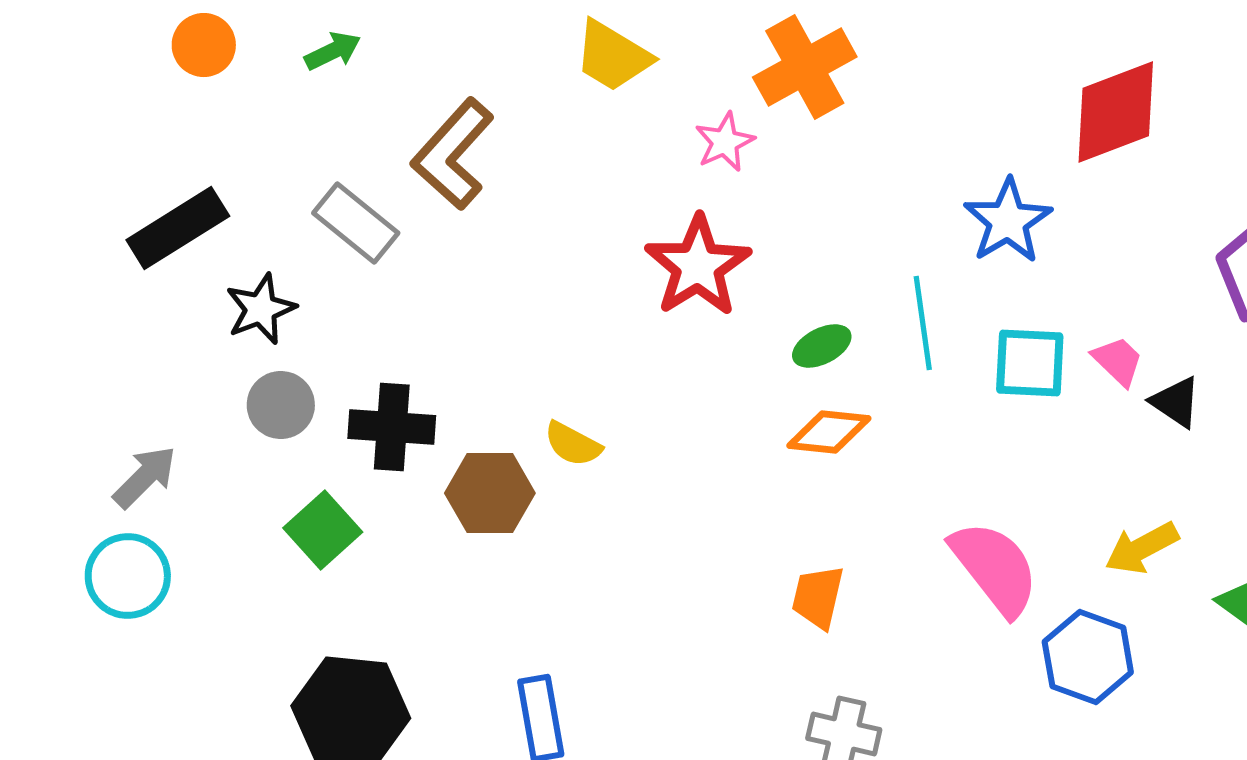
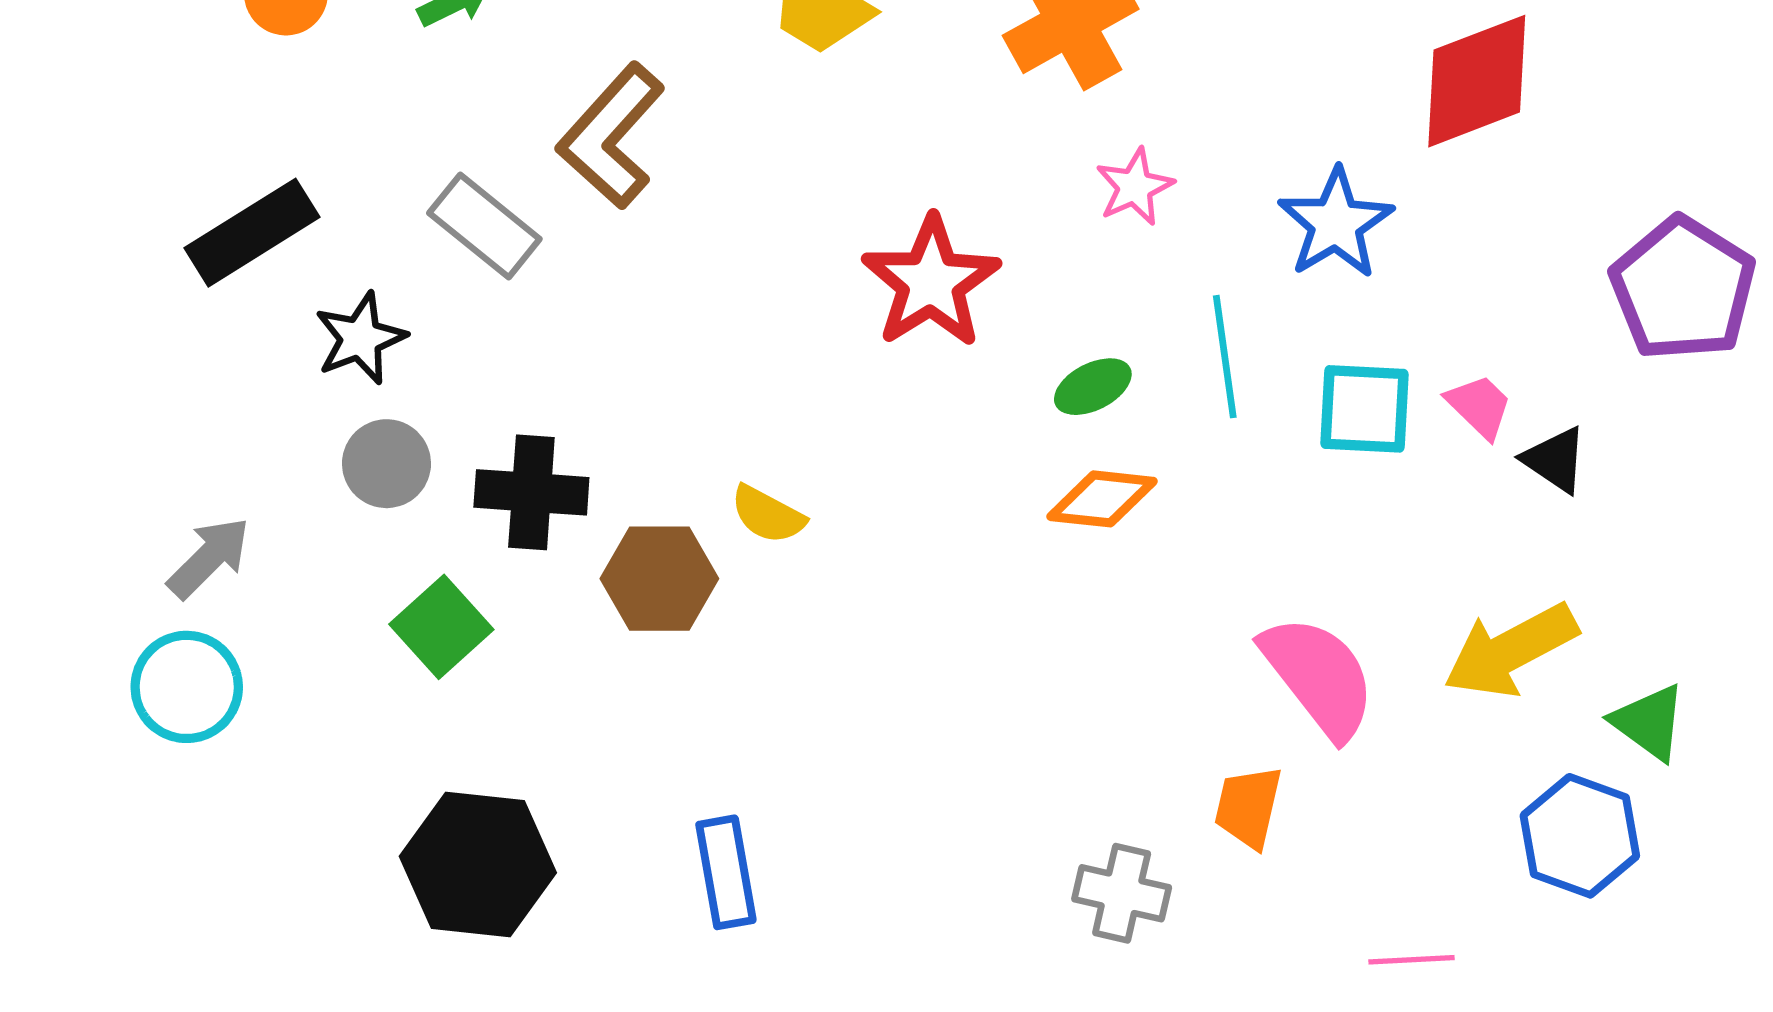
pink star: (725, 142) -> (1135, 187), moved
yellow arrow: (1142, 548) -> (1511, 650), size x1.4
orange trapezoid: (818, 597) -> (1248, 807), moved
blue hexagon: (1088, 657) -> (1580, 836), moved

